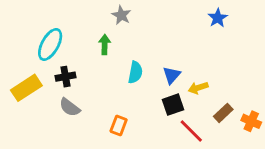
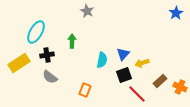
blue star: (218, 18) -> (176, 13), moved
green arrow: (105, 44) -> (72, 41), moved
cyan semicircle: (135, 72) -> (102, 60), moved

